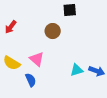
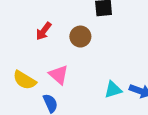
red arrow: (11, 27) -> (44, 31), moved

